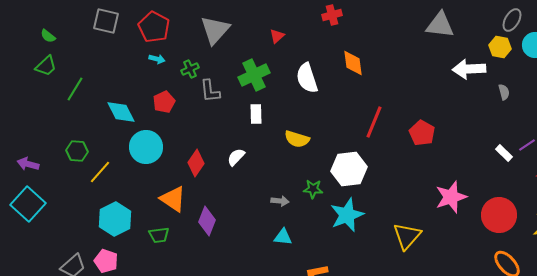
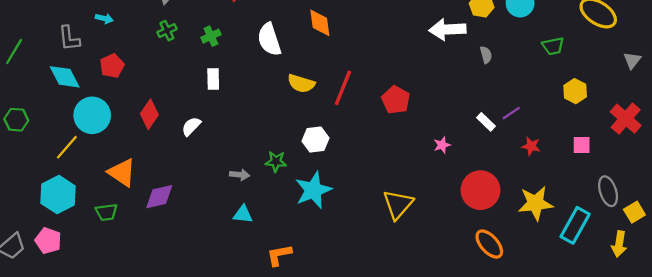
green cross: (190, 69) -> (167, 31), moved
green cross: (254, 75) -> (211, 36), size x0.6
gray L-shape: (210, 91) -> (69, 38), moved
yellow semicircle: (297, 139) -> (301, 83), moved
red diamond: (196, 163) -> (149, 114), moved
white hexagon: (349, 169) -> (315, 140), size x0.7
yellow line: (100, 172) -> (67, 147), moved
pink star: (451, 197) -> (442, 145), moved, size x0.5
purple diamond: (207, 221) -> (159, 197), turned 56
yellow triangle: (407, 236) -> (398, 204), moved

